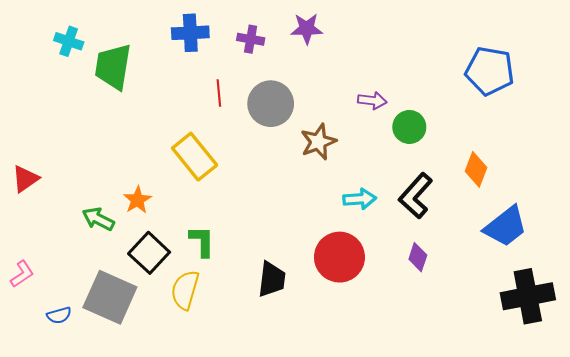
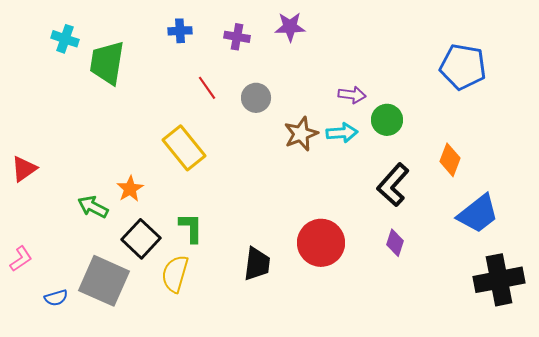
blue cross: (190, 33) -> (180, 31), size x0.7
red line: (219, 93) -> (207, 88), turned -30
gray circle: (271, 104) -> (256, 98), size x0.7
cyan arrow: (360, 199) -> (342, 133), moved

